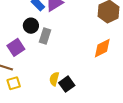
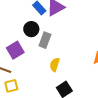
yellow semicircle: (54, 79) -> (55, 65), moved

